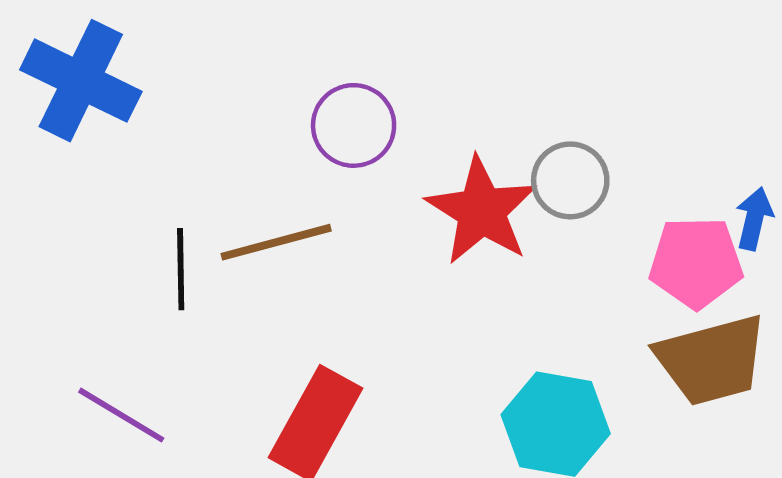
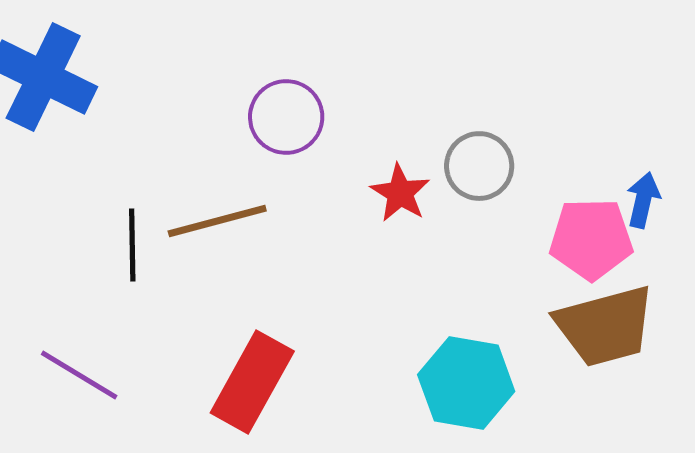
red star: (482, 211) -> (400, 193), size x0.6

